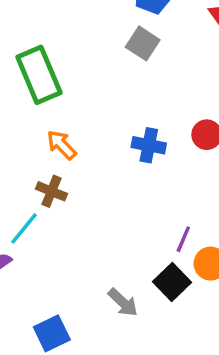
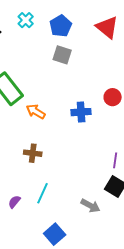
orange arrow: (62, 145) -> (36, 112), moved
cyan line: (24, 228) -> (43, 193), moved

